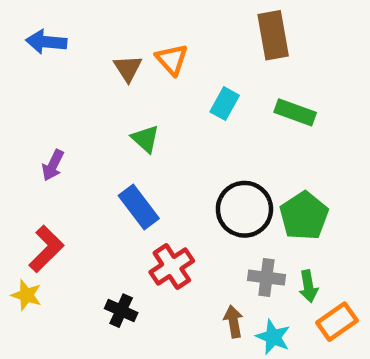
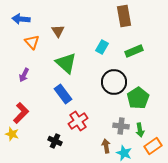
orange triangle: (172, 59) -> (32, 42), moved
green rectangle: (295, 112) -> (134, 51), turned -42
green triangle: (145, 139) -> (66, 63), size x1.6
black circle: (244, 209) -> (114, 82), moved

